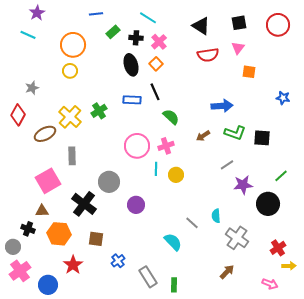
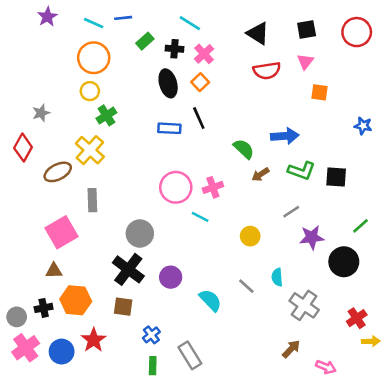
cyan line: (28, 35) -> (94, 23), moved
green cross: (99, 111) -> (106, 115), moved
green semicircle: (171, 117) -> (244, 149), moved
cyan line: (156, 169) -> (200, 217), turned -64
yellow circle: (176, 175) -> (250, 236), moved
black cross: (84, 204) -> (128, 269), moved
purple circle: (136, 205) -> (171, 277), moved
black cross: (28, 229) -> (44, 308), moved, turned -32
cyan semicircle: (173, 242) -> (210, 300), moved
pink arrow: (270, 284) -> (326, 367), moved
blue circle: (48, 285) -> (62, 352), moved
green rectangle: (174, 285) -> (153, 366), moved

